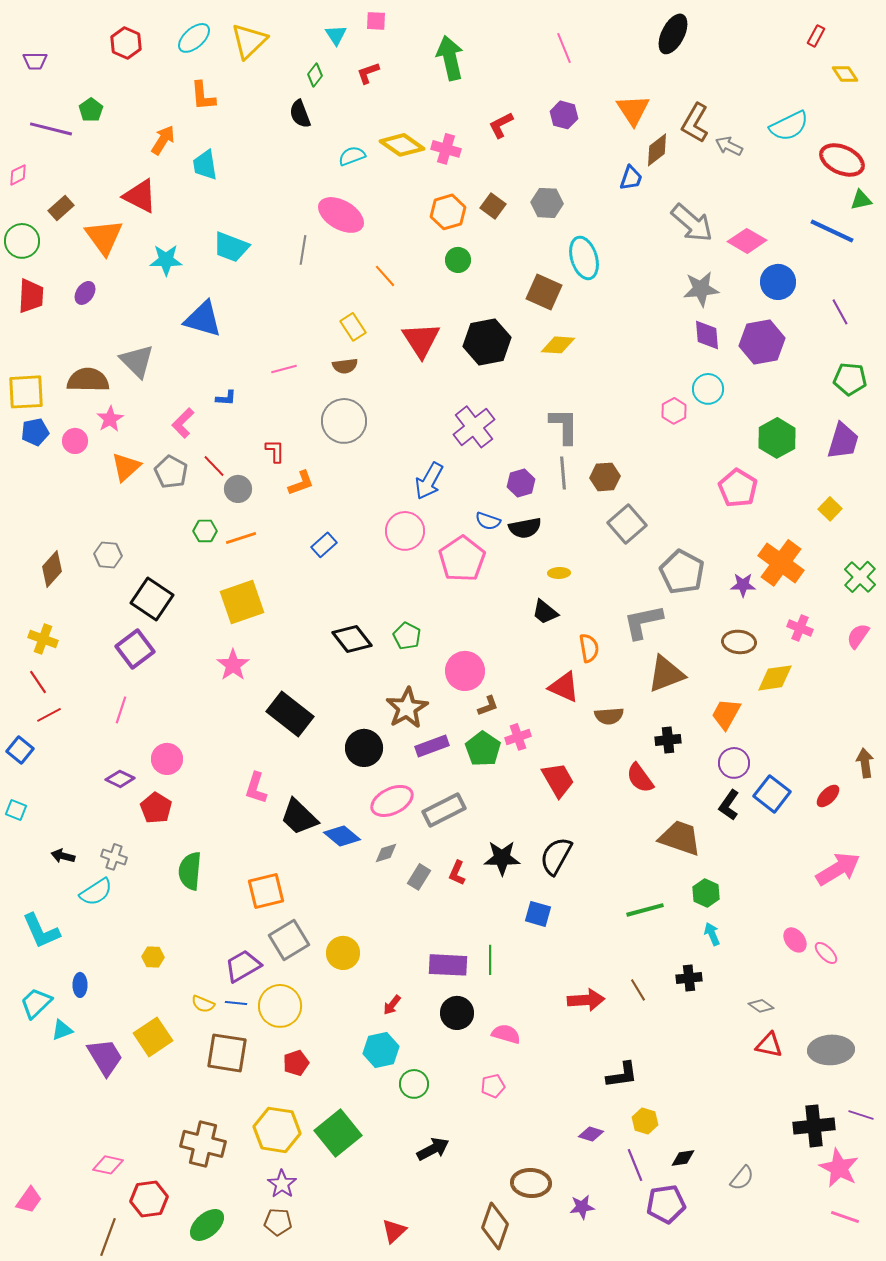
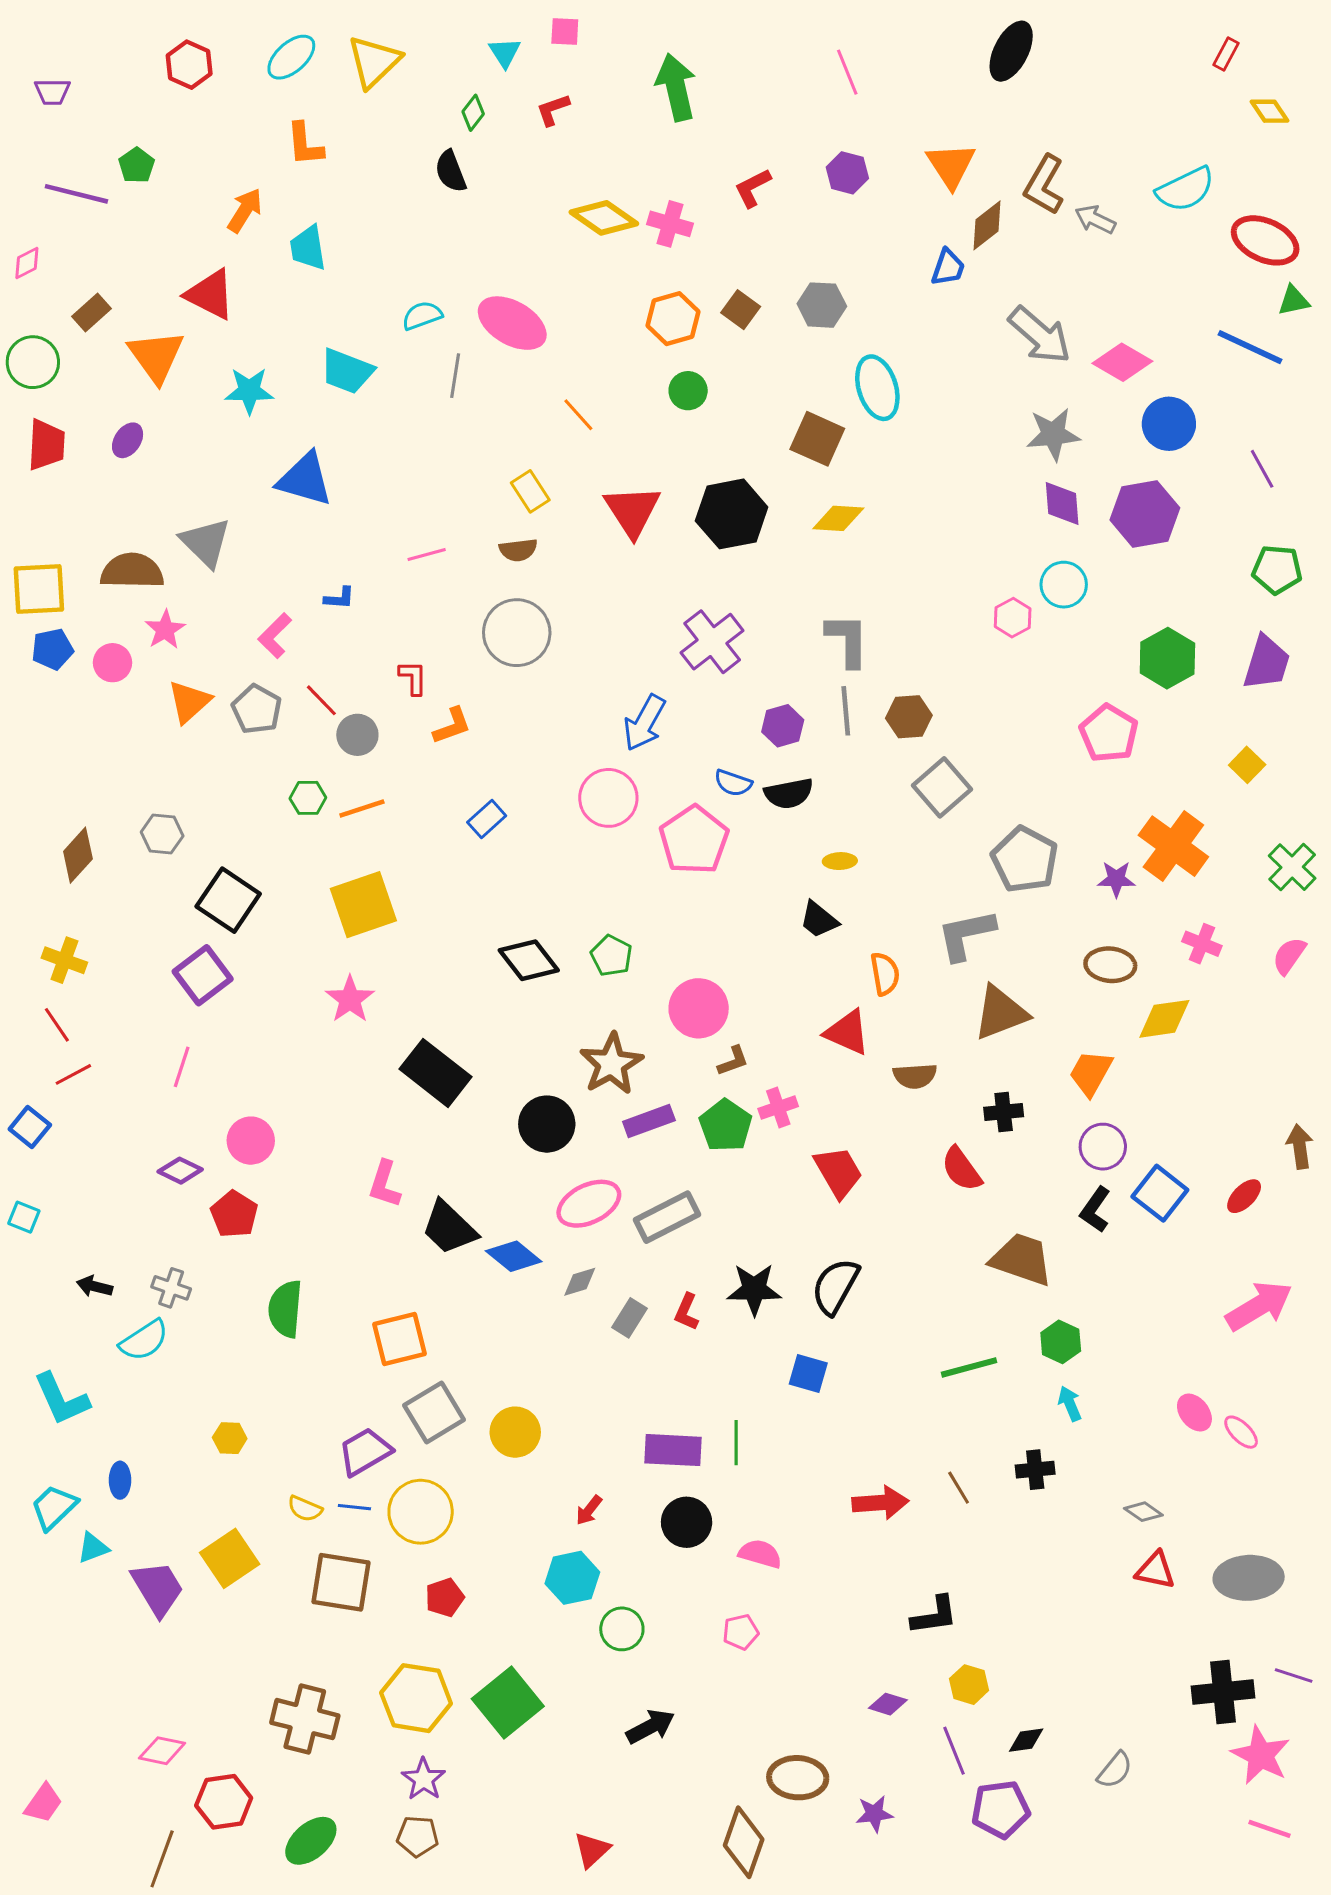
cyan semicircle: (352, 156) -> (422, 316), moved

